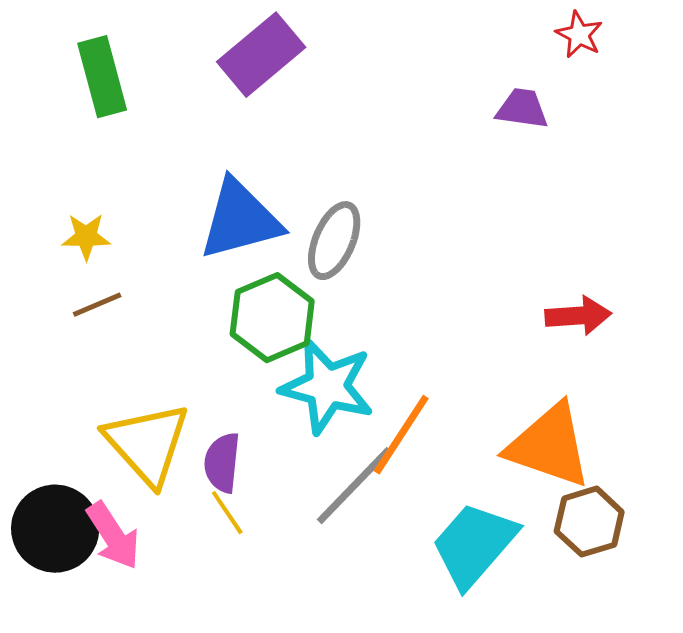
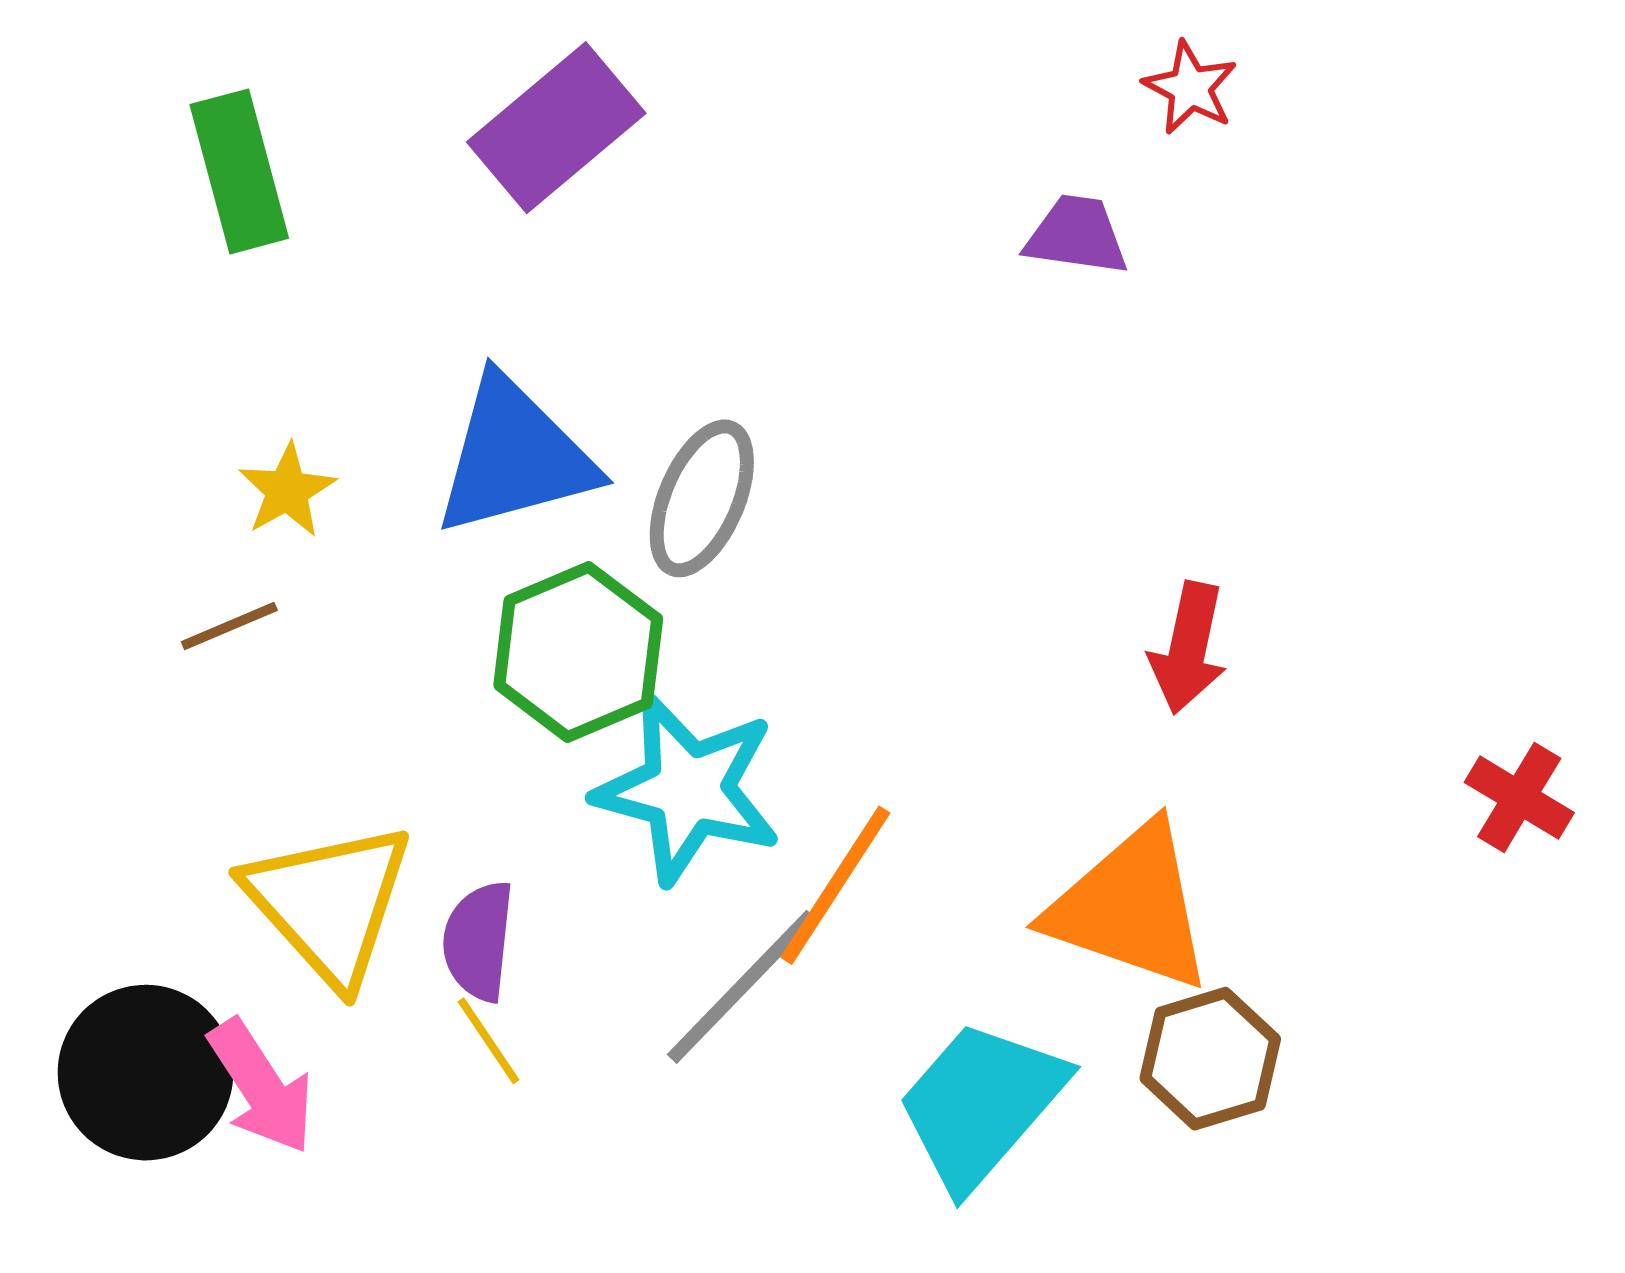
yellow star: (86, 237) -> (287, 490), moved, turned -30
red arrow: (578, 316) -> (1188, 648), turned 106

